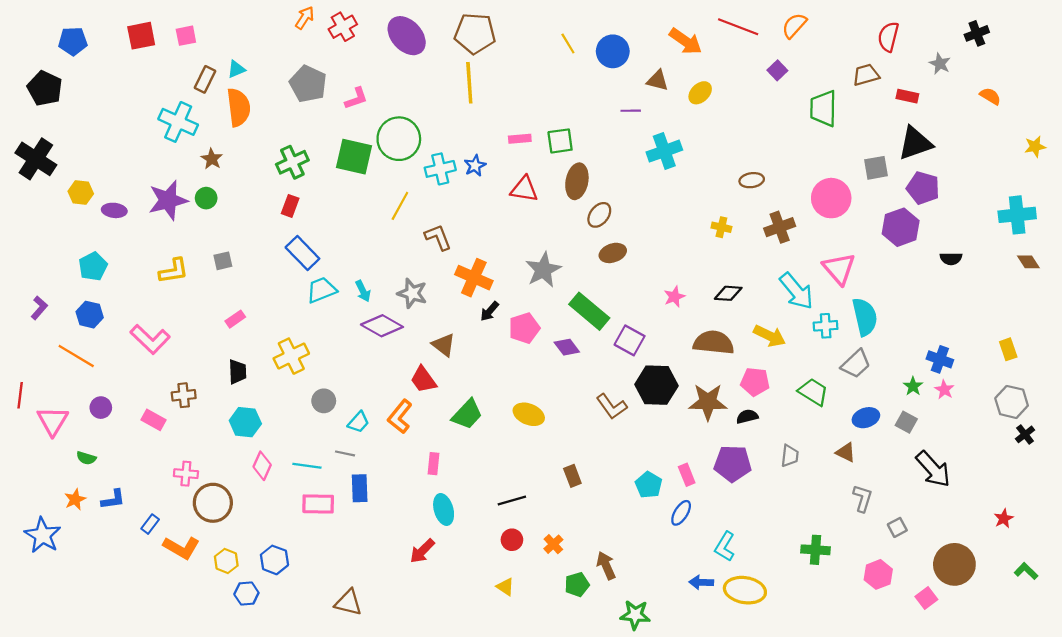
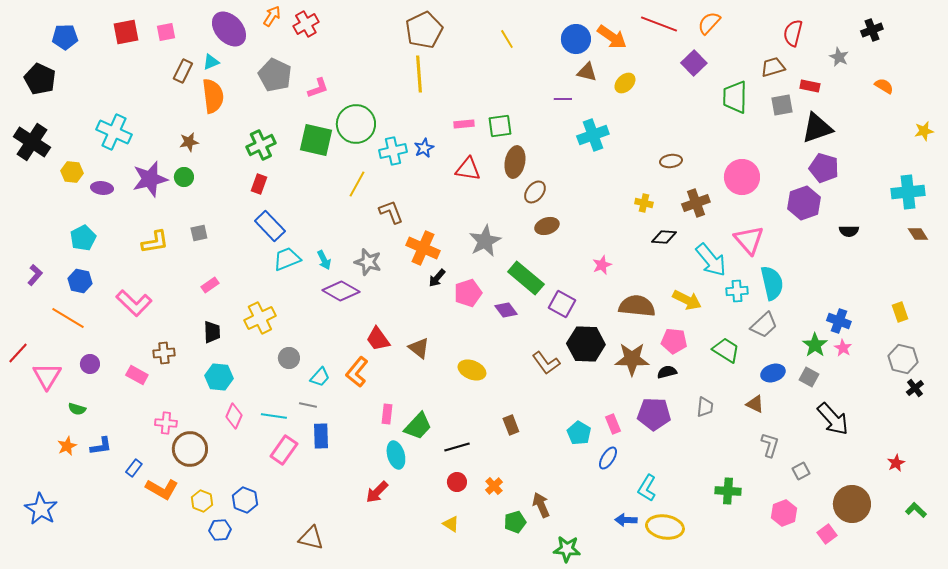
brown pentagon: (475, 33) -> (424, 30), turned -30
purple ellipse: (407, 36) -> (229, 29), moved
blue circle: (613, 51) -> (576, 39), moved
purple square: (777, 70) -> (694, 63), size x1.4
cyan cross: (178, 122) -> (114, 132), moved
brown star: (212, 159) -> (189, 142), turned 30
gray square: (876, 168) -> (782, 105), moved
black diamond: (728, 293) -> (664, 237), moved
brown triangle: (444, 345) -> (419, 348), moved
green star: (913, 386) -> (815, 345), size x1.4
red line: (20, 395) -> (18, 353), turned 35
green trapezoid: (467, 414) -> (418, 426), moved
pink rectangle: (318, 504) -> (284, 450), turned -56
blue star: (43, 535) -> (41, 509), moved

